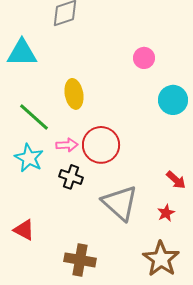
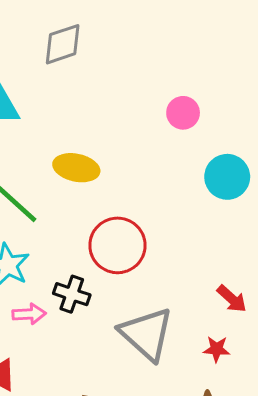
yellow ellipse: (74, 94) -> (76, 168), turned -68
pink arrow: (67, 145) -> (29, 314), moved
red star: (166, 213) -> (217, 349), turned 30

